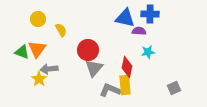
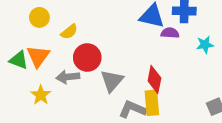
yellow semicircle: (61, 30) -> (69, 32), turned 80
red circle: (88, 50) -> (87, 58), moved
cyan star: (148, 52) -> (205, 45), moved
gray arrow: (49, 69) -> (68, 77), moved

